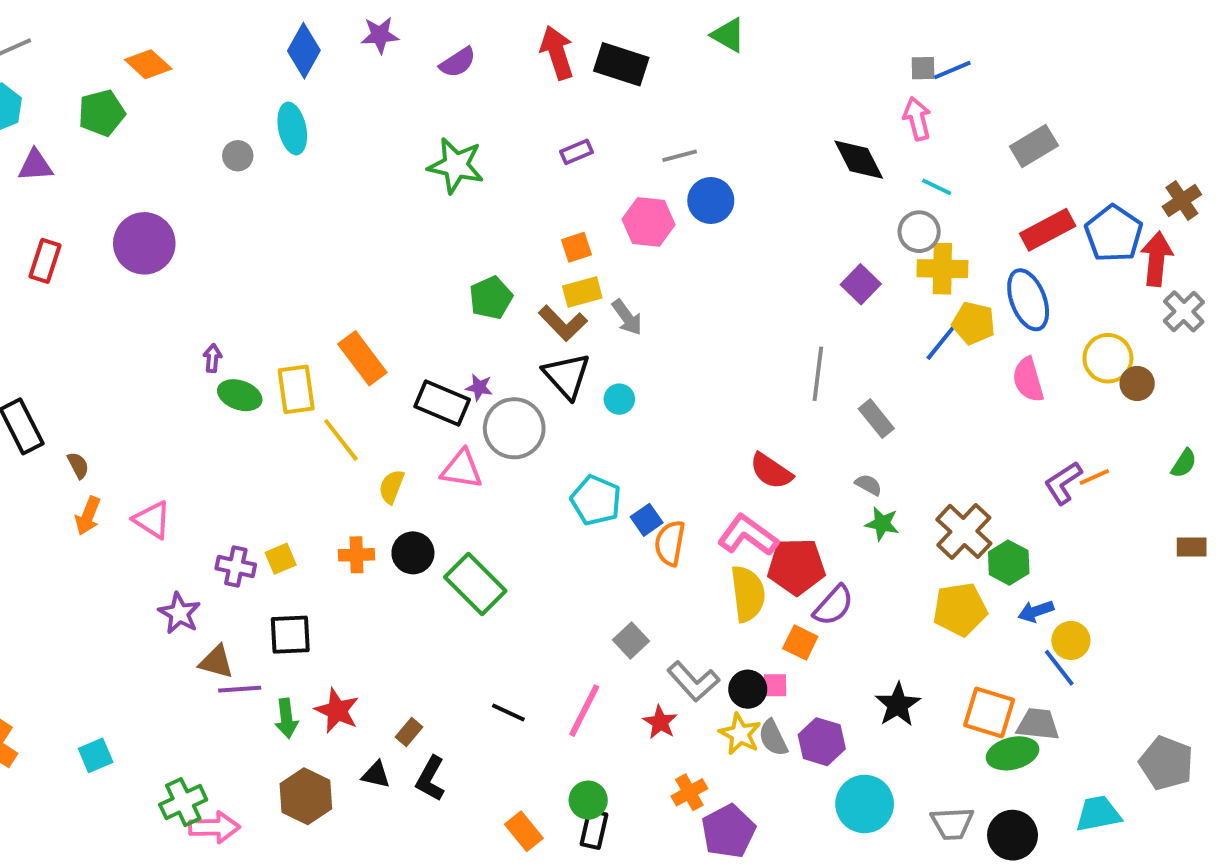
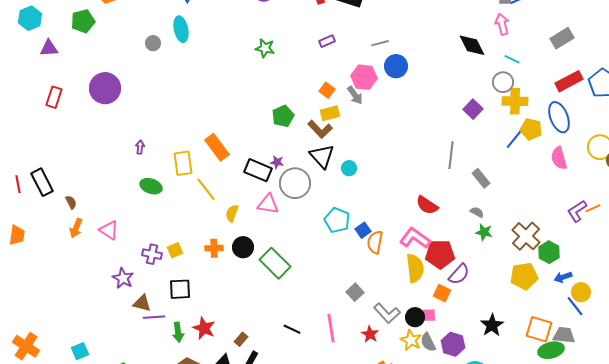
green star: (456, 165) -> (265, 48), size x0.7
orange square: (576, 247) -> (327, 90), turned -35
gray arrow: (627, 317) -> (355, 95), moved
green ellipse: (240, 395) -> (151, 186), moved
pink line: (584, 711) -> (331, 328), turned -36

